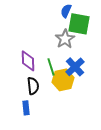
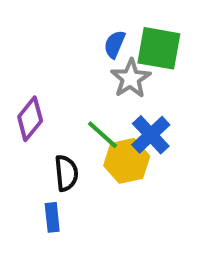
blue semicircle: (66, 11) -> (115, 44), moved
purple diamond: (28, 61) -> (30, 119), moved, turned 40
green line: (51, 67) -> (103, 135), turned -30

